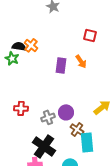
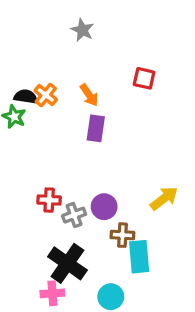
orange arrow: (81, 61) -> (89, 95), moved
red cross: (21, 108) -> (49, 200), moved
brown cross: (77, 129) -> (122, 235), turned -32

